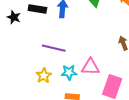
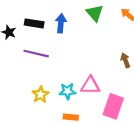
purple line: (54, 48) -> (36, 54), moved

